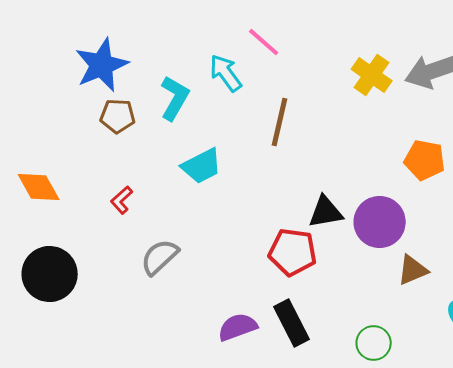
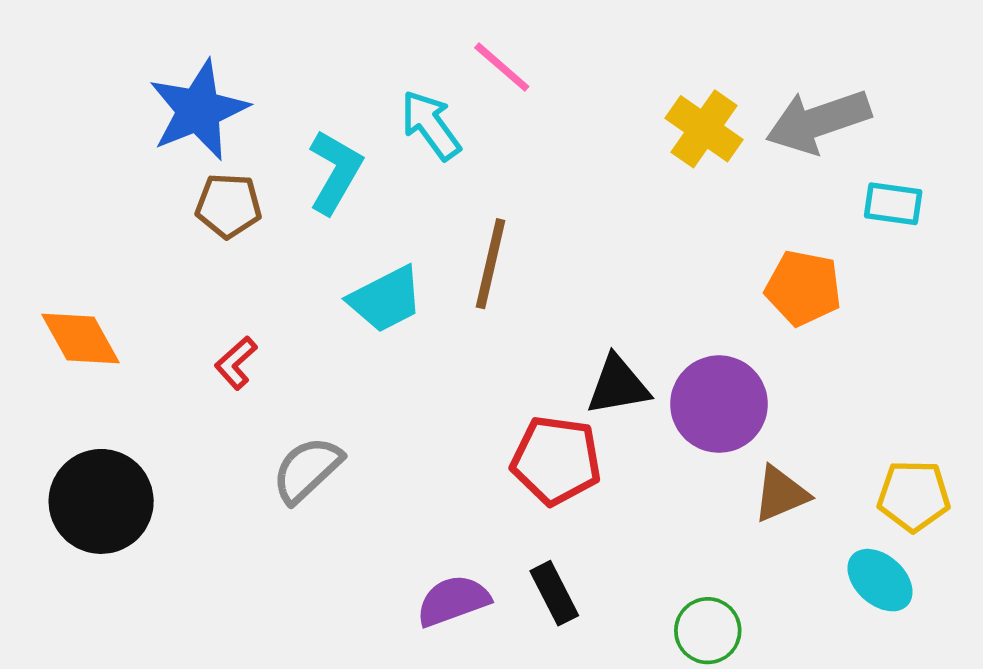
brown line: (280, 122) -> (491, 264), moved
black rectangle: (292, 323) -> (554, 593), size x0.7

